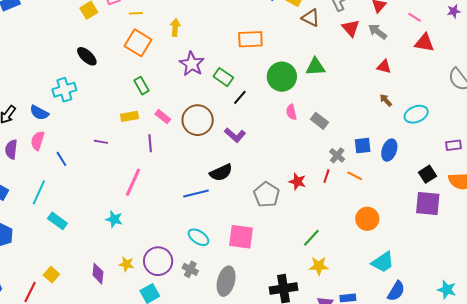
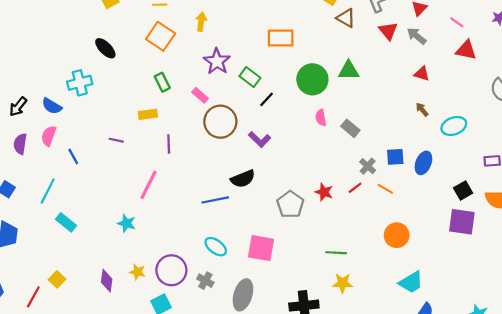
pink rectangle: (163, 117) -> (200, 95), moved
red line: (326, 176) -> (355, 188), turned 32
green line: (311, 238) -> (336, 253), turned 48

